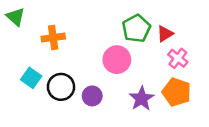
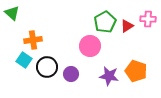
orange cross: (53, 38) -> (33, 40), moved
pink cross: (178, 58) -> (148, 19), moved, turned -35
purple star: (142, 99) -> (109, 76), turned -30

